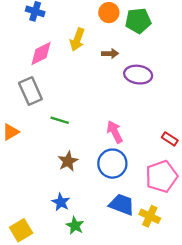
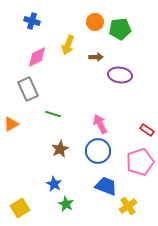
yellow cross: (150, 216) -> (128, 206), moved, turned 30

